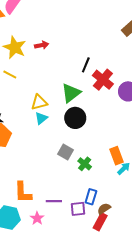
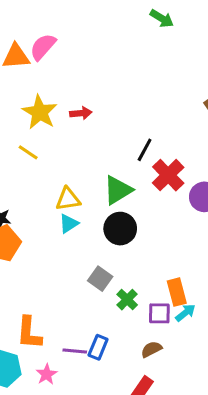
blue rectangle: (91, 197) -> (98, 347), moved
purple square: (78, 209) -> (159, 313), moved
brown semicircle: (104, 209) -> (151, 349), moved

